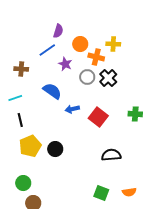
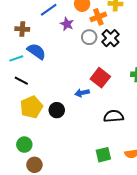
orange cross: (96, 57) -> (98, 17), turned -35
blue semicircle: (52, 91) -> (36, 51), moved
blue arrow: (72, 109) -> (82, 93), moved
black line: (20, 120) -> (21, 81), turned -48
green square: (101, 193) -> (103, 155), turned -35

